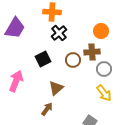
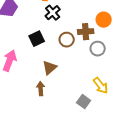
orange circle: (101, 31) -> (104, 20), moved
yellow arrow: (104, 93) -> (101, 86), moved
brown arrow: (47, 109) -> (41, 89), turned -40

